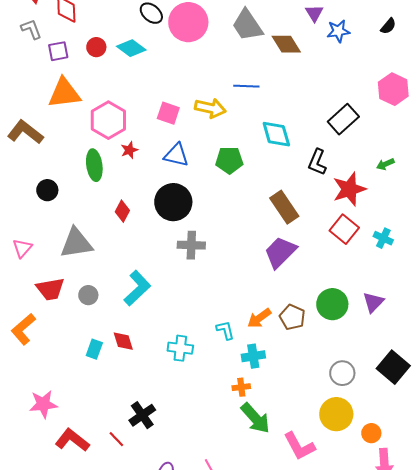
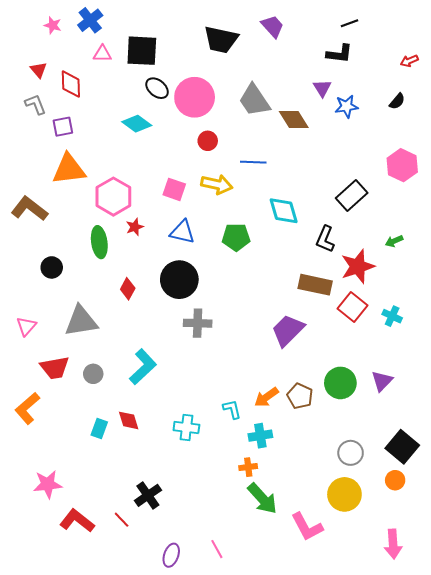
red circle: (96, 47) -> (208, 141), moved
brown rectangle: (284, 207) -> (315, 285), moved, turned -44
orange circle: (371, 433) -> (395, 480), moved

